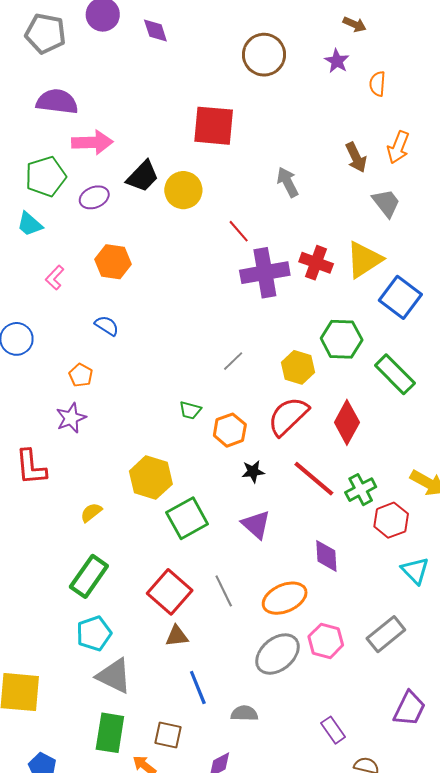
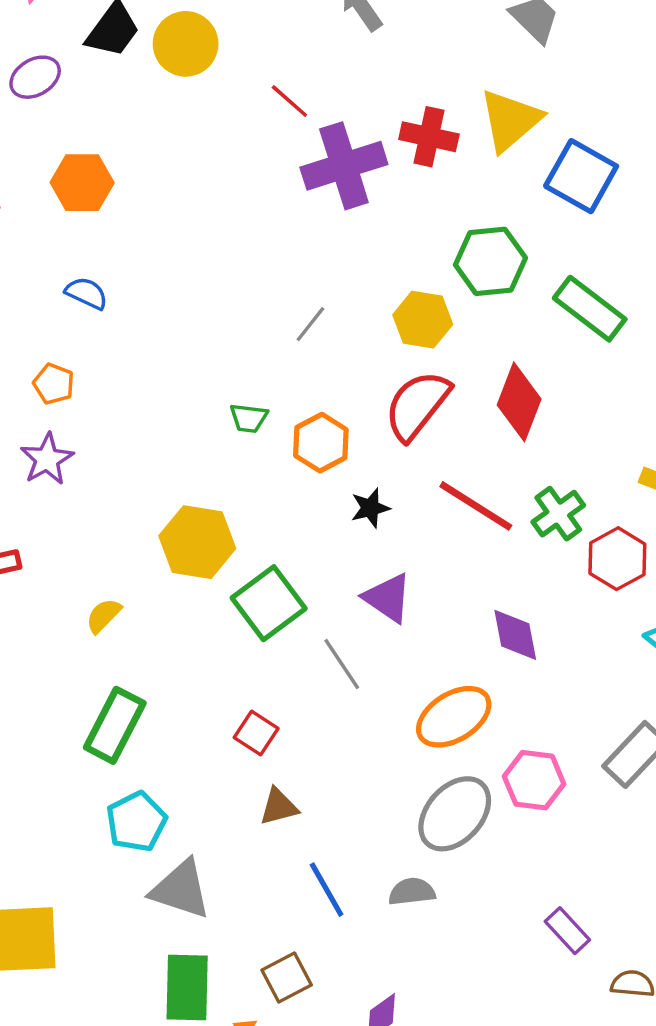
gray line: (224, 591) -> (342, 664), moved
red square: (170, 592) -> (256, 733), size x0.6
gray semicircle: (244, 713) -> (412, 892), moved
brown square: (168, 735) -> (287, 978), turned -32

